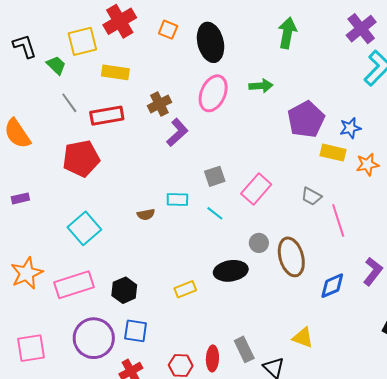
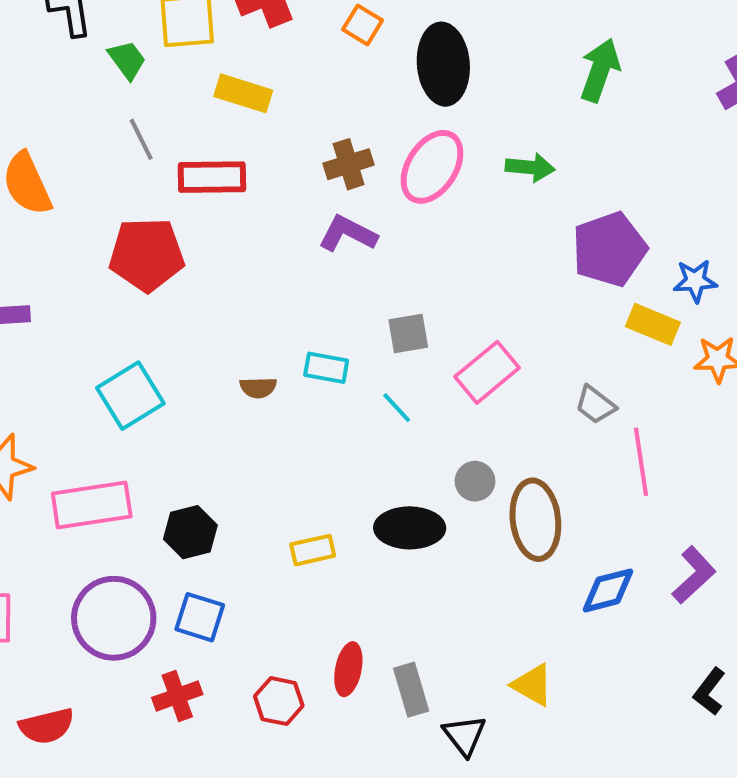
brown cross: (159, 104) -> (349, 164), moved
purple L-shape: (177, 132) -> (348, 234), turned -120
red ellipse: (212, 358) -> (348, 669), moved

